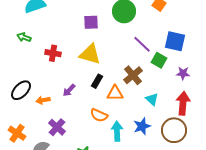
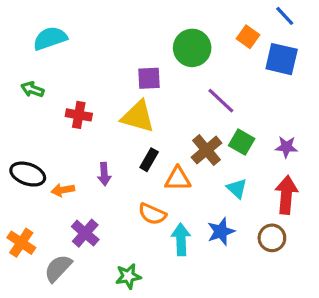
purple square: (91, 22) -> (149, 78), moved
blue square: (175, 41) -> (282, 59), moved
green square: (159, 60) -> (242, 142), moved
black ellipse: (21, 90) -> (28, 174), turned 65
purple arrow: (69, 90) -> (104, 174), turned -48
brown circle: (174, 130) -> (272, 238), size x0.7

